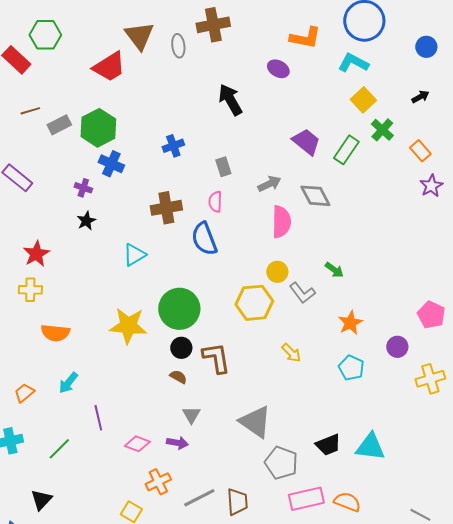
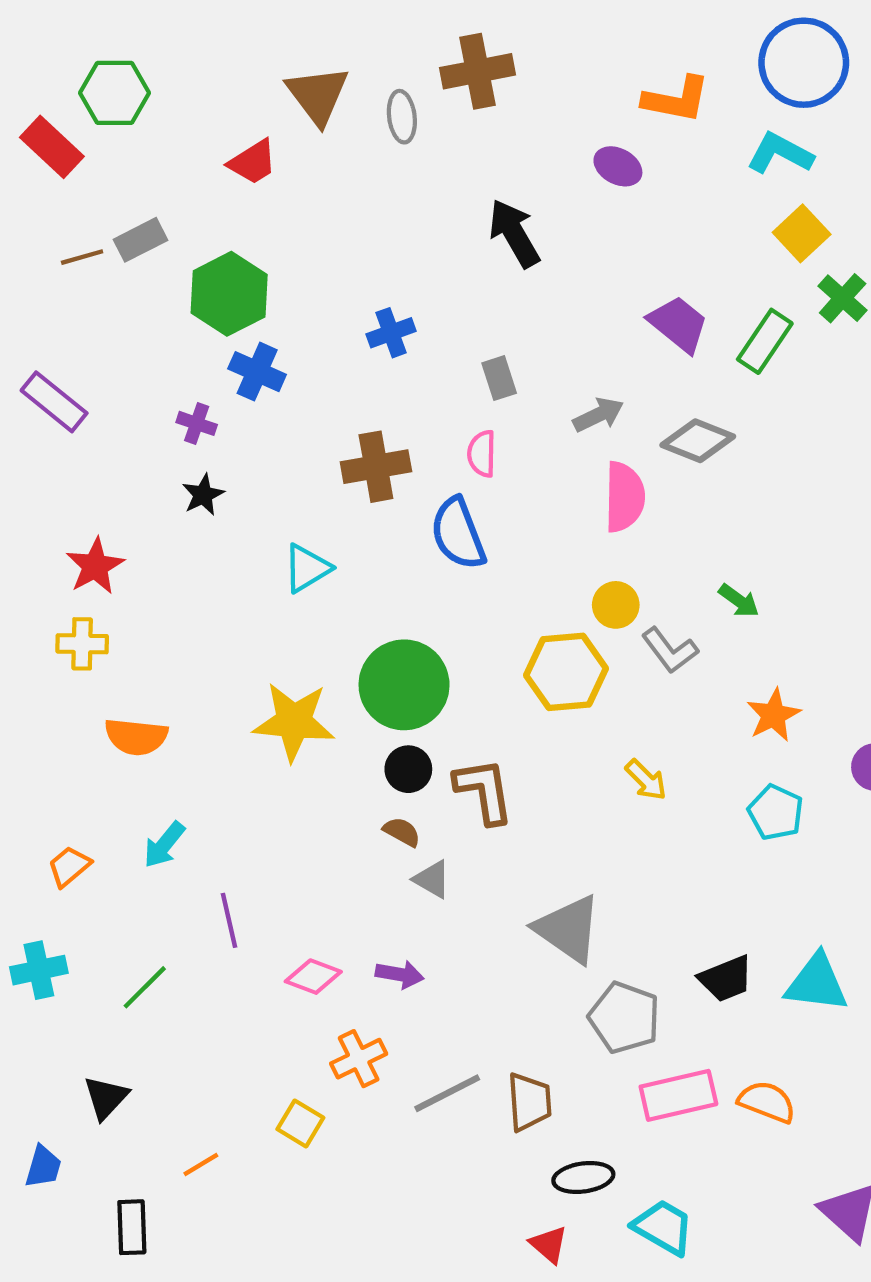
red trapezoid: (109, 67) -> (253, 162), size x0.7
gray rectangle: (59, 125) -> (140, 240), moved
gray diamond: (315, 196) -> (698, 441), turned -40
gray triangle: (191, 415) -> (432, 879), moved, turned -30

